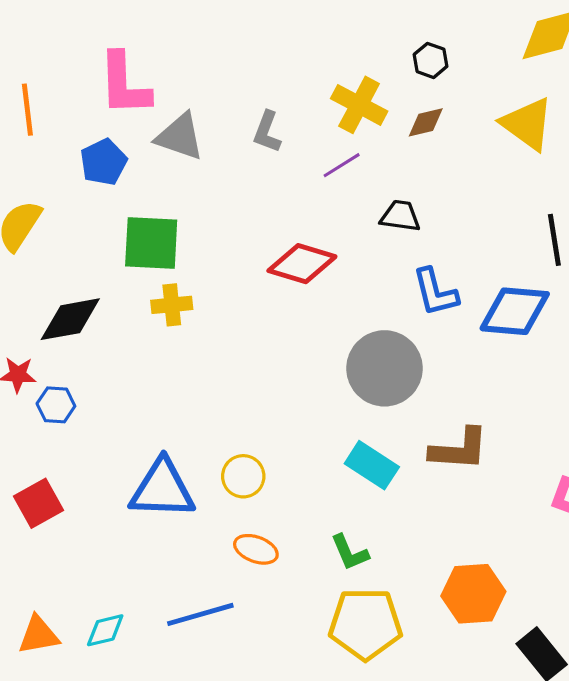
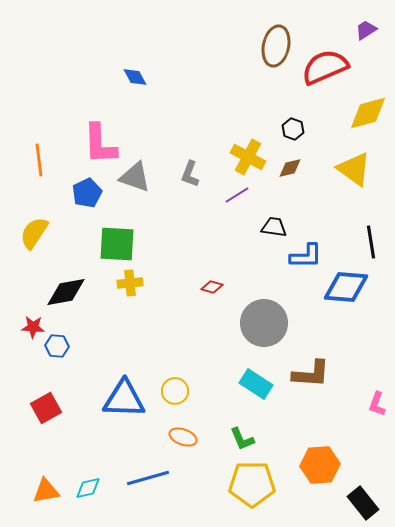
red diamond: (302, 264) -> (212, 287), moved, size x0.5
blue L-shape: (435, 292) -> (306, 256), moved, turned -76

